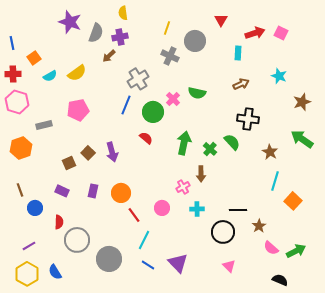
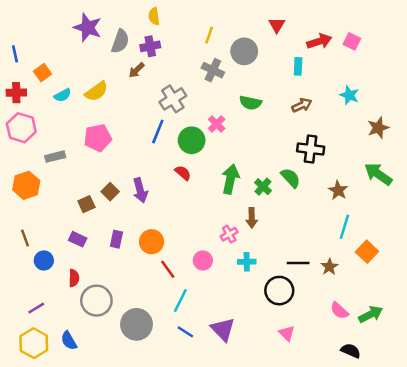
green semicircle: (197, 93) -> (250, 103), moved
brown star: (259, 226) -> (329, 267), moved

